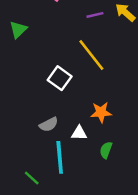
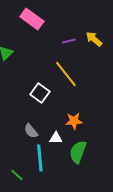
gray semicircle: (49, 124) -> (31, 131), turned 77
green semicircle: (106, 150) -> (78, 152), size x1.6

